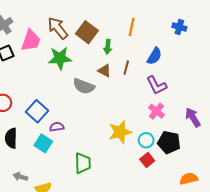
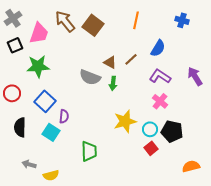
green arrow: (108, 47) -> (113, 83), moved
green star: (60, 58) -> (38, 66), moved
brown line: (126, 68) -> (131, 59), turned 32
purple L-shape: (156, 85) -> (160, 76), turned 150
purple arrow: (193, 117) -> (195, 76), moved
purple semicircle: (57, 127) -> (64, 116), turned 104

